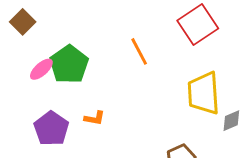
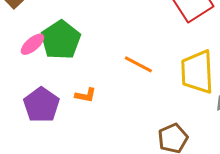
orange line: (139, 51) -> (138, 64), moved, turned -36

